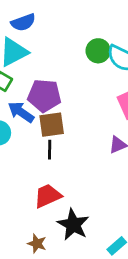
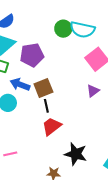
purple pentagon: (44, 96) -> (32, 55), moved
red trapezoid: (48, 196) -> (52, 126), moved

